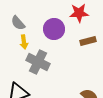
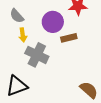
brown rectangle: (88, 41) -> (69, 38), moved

